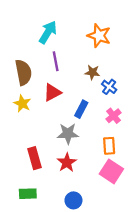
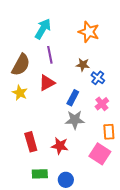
brown semicircle: (23, 72) -> (21, 65), turned 40
gray star: (68, 134) -> (75, 120), moved
orange rectangle: (109, 146) -> (109, 132), moved
red star: (67, 163) -> (60, 146), turned -30
green rectangle: (28, 194) -> (40, 174), moved

